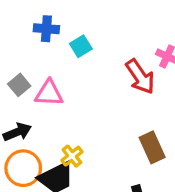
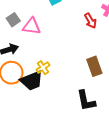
red arrow: (140, 77) -> (90, 21), size x0.7

